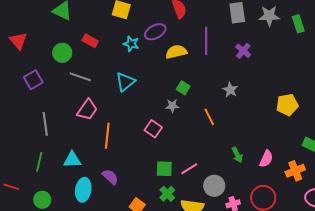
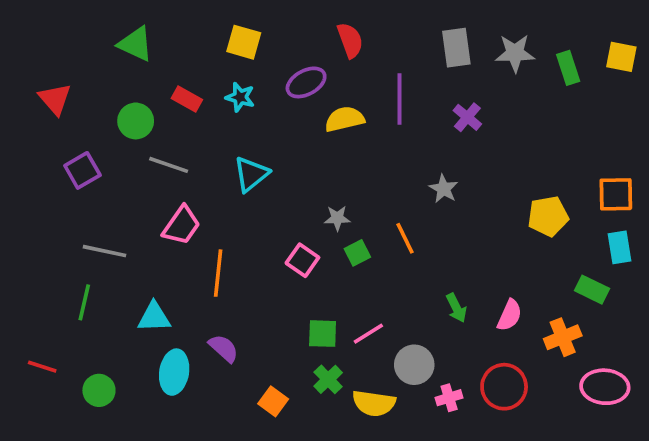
cyan star: (131, 44) -> (240, 97), moved
green square: (183, 88) -> (357, 253), moved, turned 32
gray line: (45, 124) -> (104, 251), turned -70
green line: (39, 162) -> (84, 302), moved

